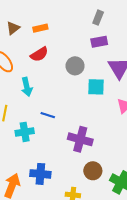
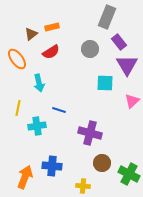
gray rectangle: (98, 18) -> (107, 17), size x1.6
brown triangle: (13, 28) -> (31, 34), moved
purple rectangle: (99, 42) -> (119, 42), moved, turned 63
gray circle: (75, 66) -> (90, 49), moved

